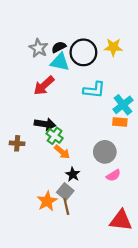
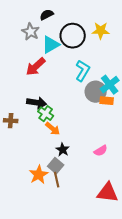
black semicircle: (59, 47) -> (47, 15), moved
cyan triangle: (60, 62) -> (51, 45), turned -42
cyan L-shape: (94, 90) -> (83, 71), turned -65
gray circle: (105, 152) -> (96, 92), moved

